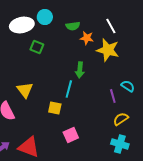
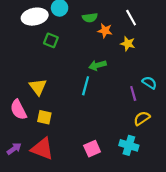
yellow star: (108, 50) -> (128, 44), size x0.6
green arrow: (80, 70) -> (97, 65), turned 70
yellow square: (55, 108) -> (44, 117), moved
pink square: (71, 135) -> (92, 149), moved
cyan cross: (120, 144) -> (129, 145), moved

